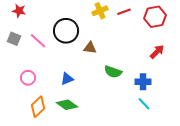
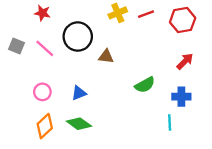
red star: (19, 11) -> (42, 13), moved
green semicircle: (113, 72) -> (145, 85), moved, turned -48
pink circle: (28, 78) -> (42, 92), moved
blue cross: (143, 82) -> (181, 97), moved
cyan line: (144, 104) -> (170, 123), turned 40

